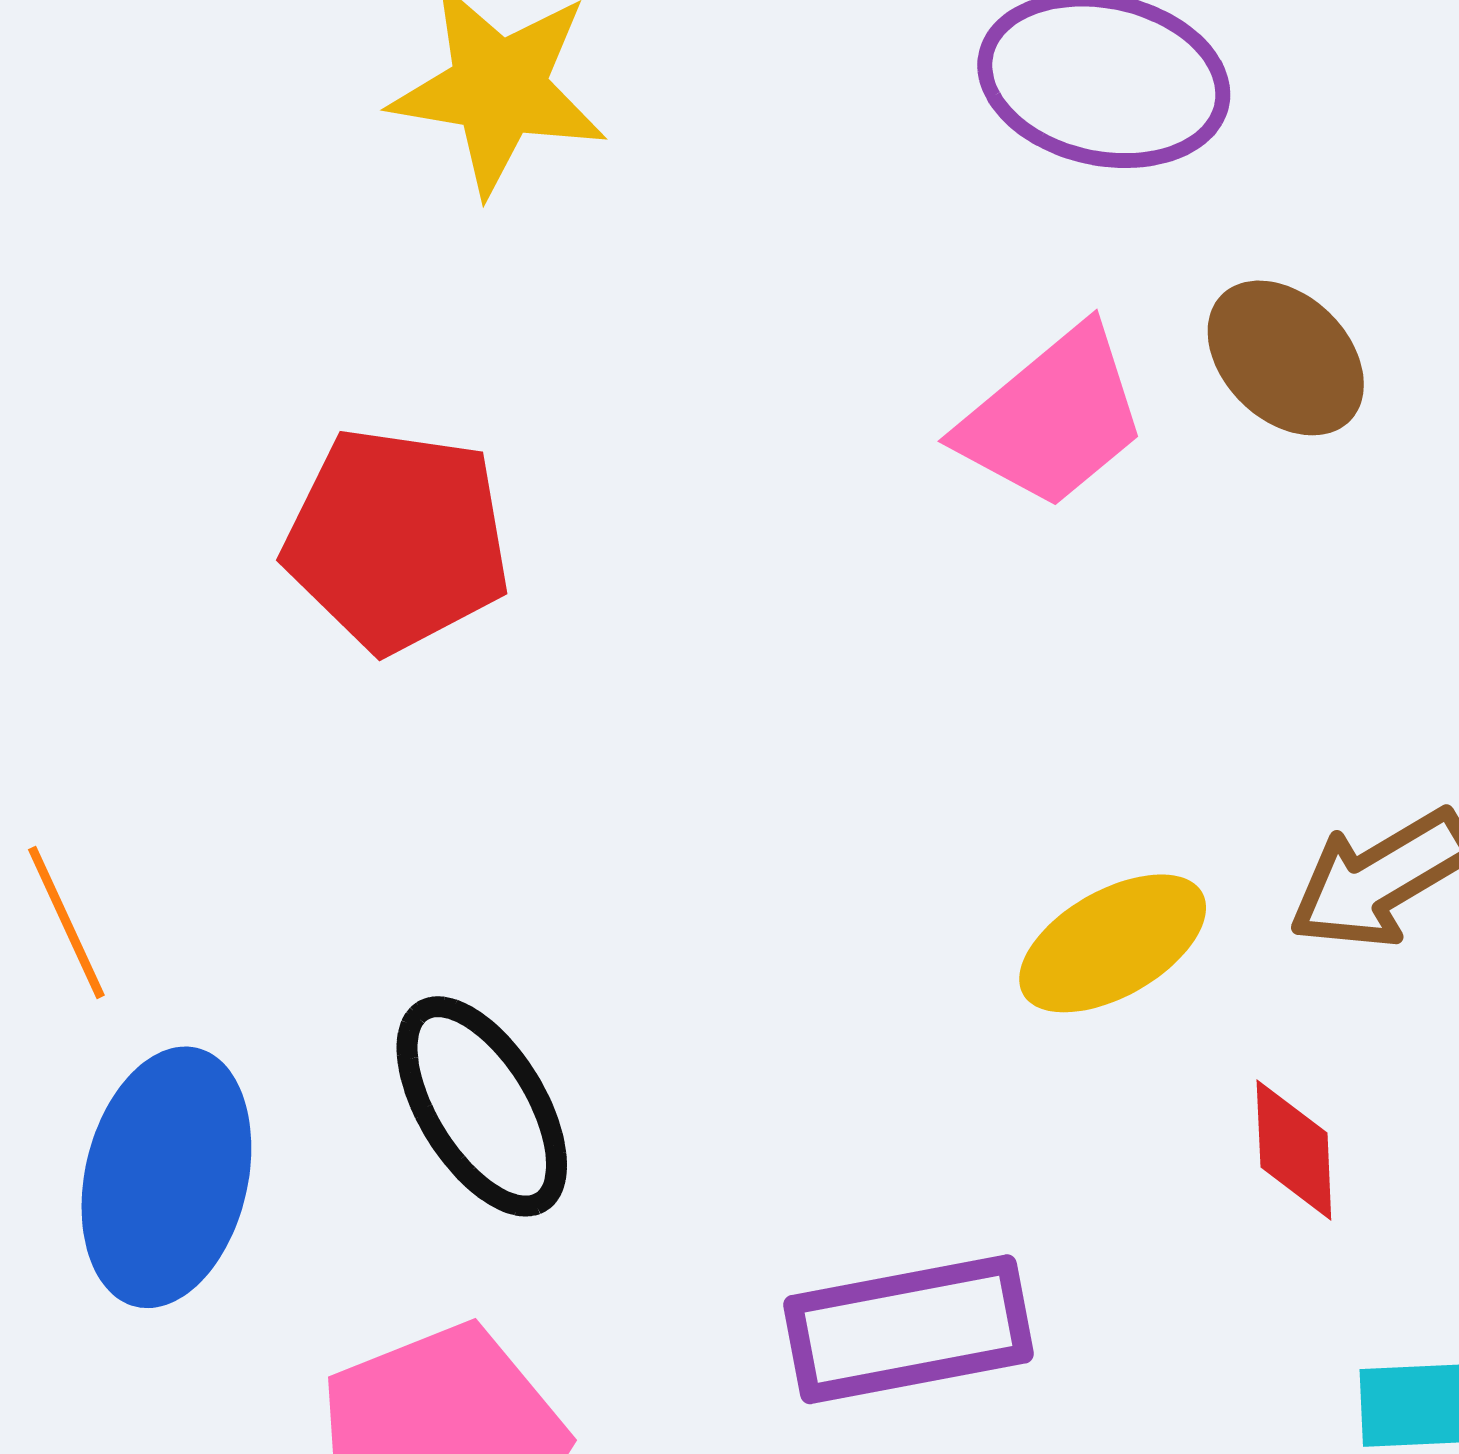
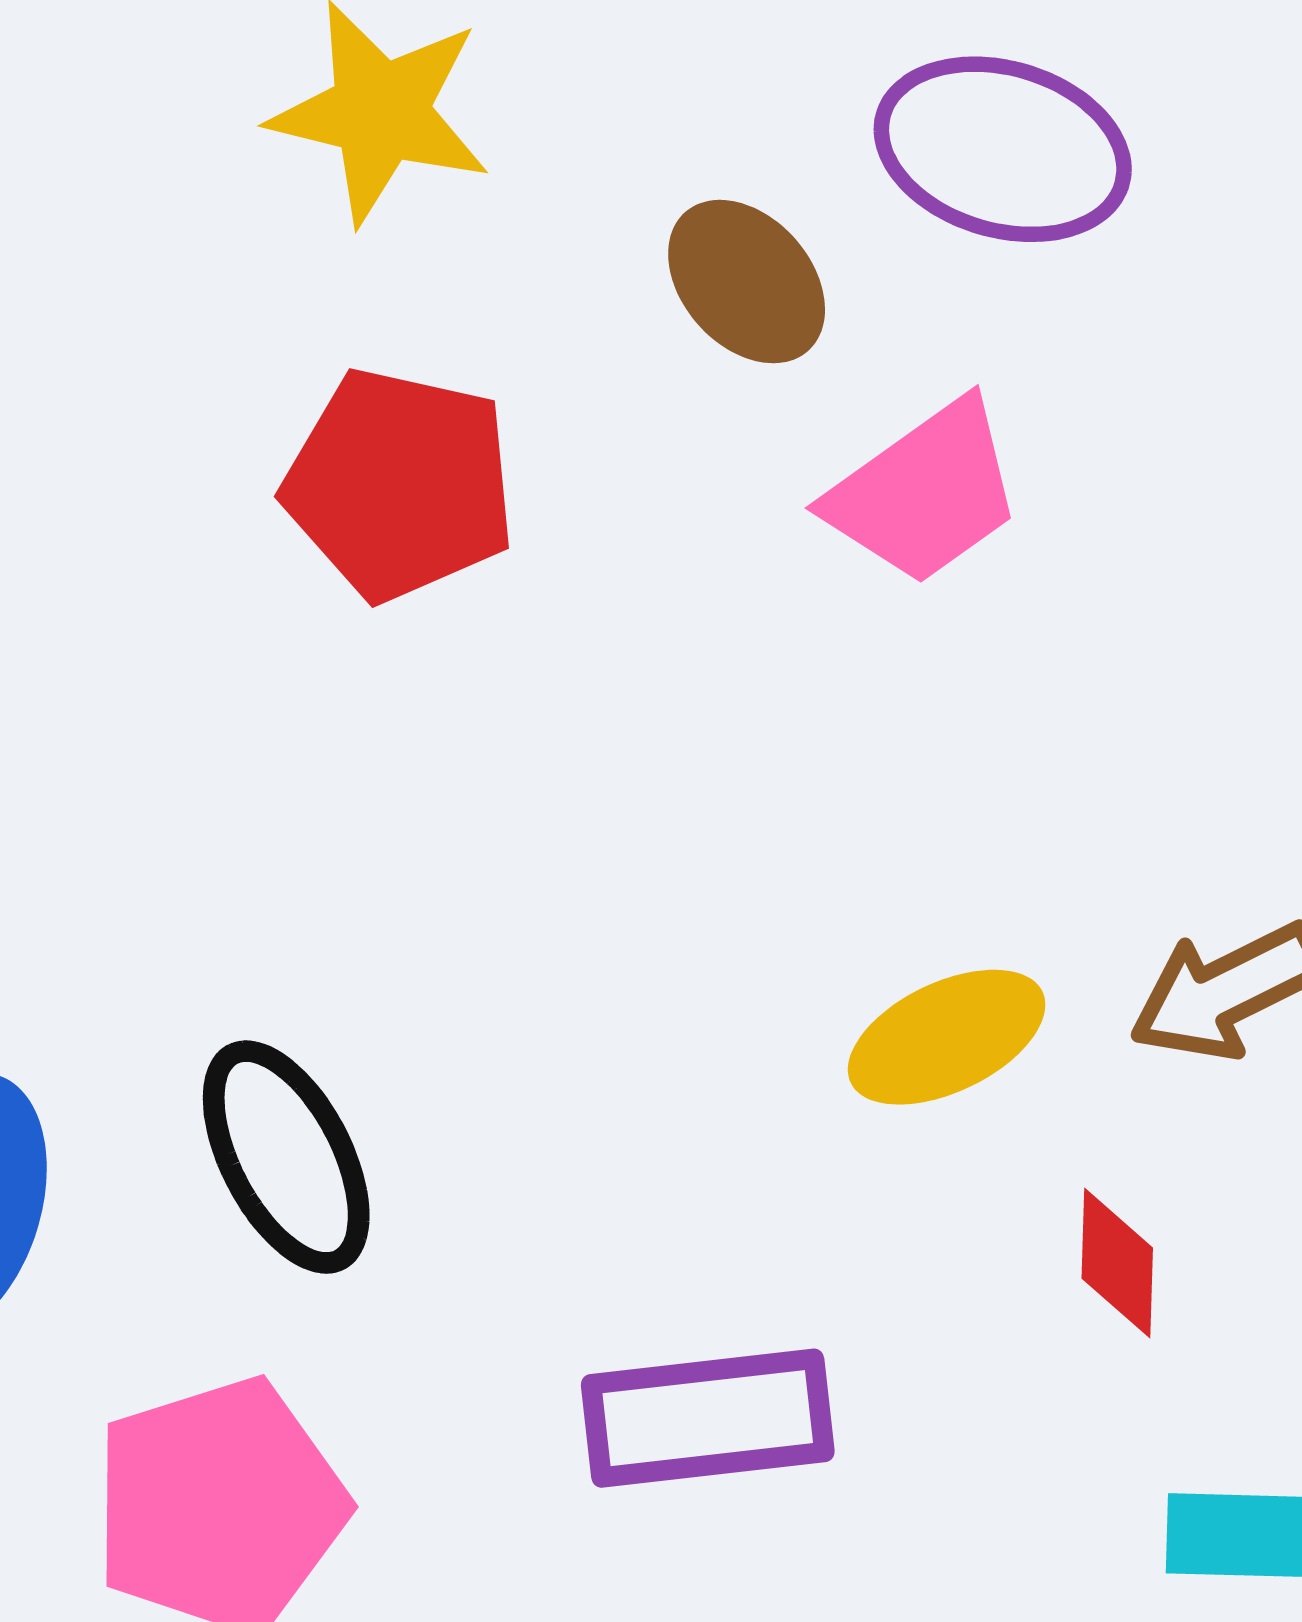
brown ellipse: (1286, 358) -> (747, 282), moved
red pentagon: (397, 540) -> (400, 484), moved

